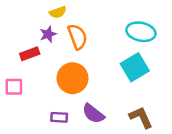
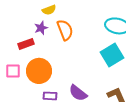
orange circle: (72, 78) -> (39, 71), moved

